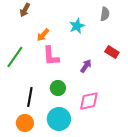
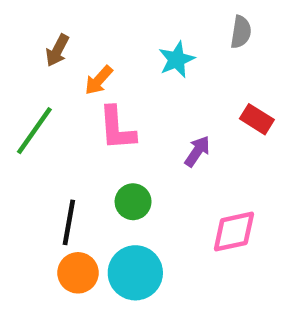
brown arrow: (25, 10) -> (57, 50), moved
pink diamond: (89, 101) -> (234, 232), moved
orange circle: (25, 123) -> (78, 273), moved

